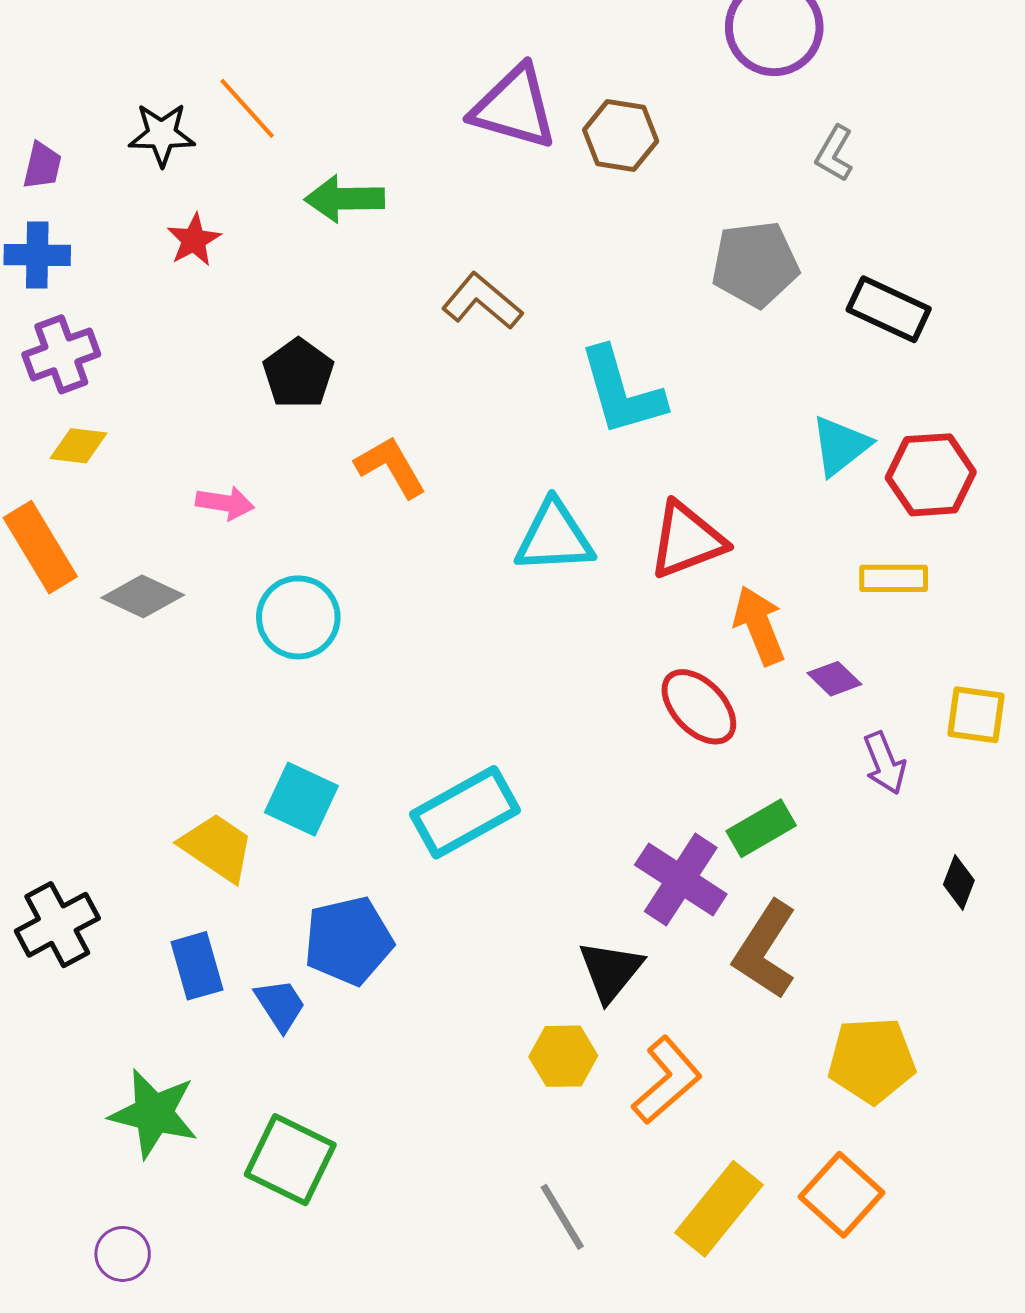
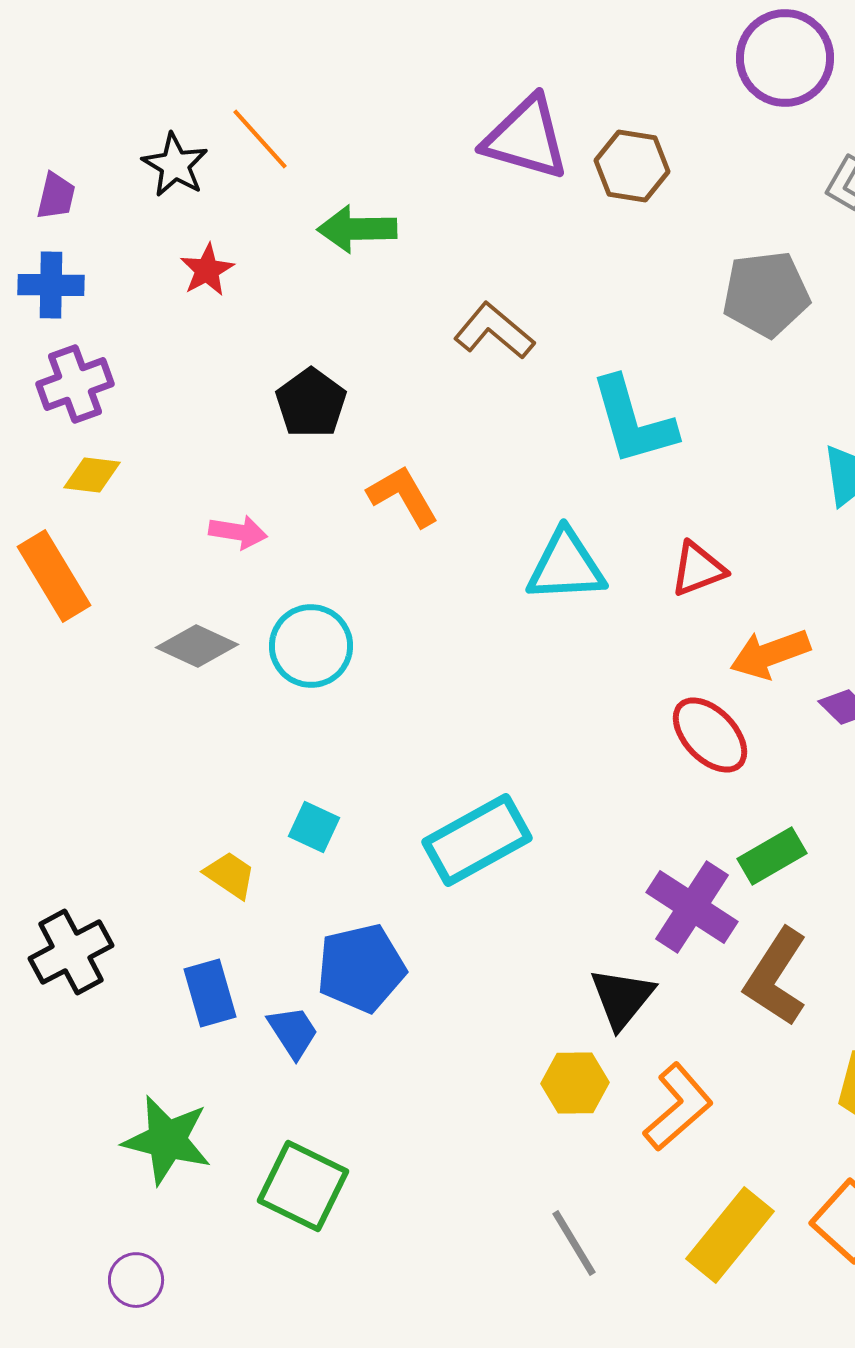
black star: (162, 135) -> (175, 165), turned 30
red triangle: (687, 540) -> (698, 569), size x0.7
gray diamond: (143, 596) -> (197, 646), moved
orange arrow: (759, 625) -> (770, 654), turned -88
cyan square: (301, 799) -> (314, 827), size x0.7
yellow trapezoid: (217, 847) -> (230, 875), size x0.7

